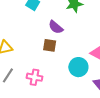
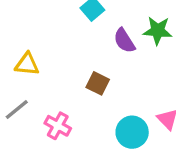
purple semicircle: (56, 27) -> (124, 41), moved

